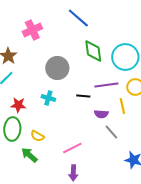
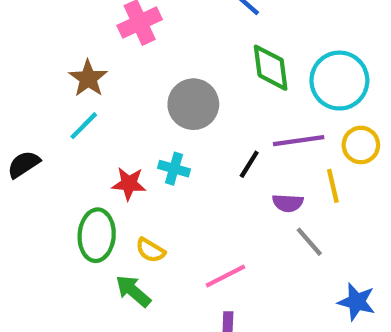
black line: (83, 96) -> (249, 164), turned -64
red star: (18, 105) -> (129, 184), moved

